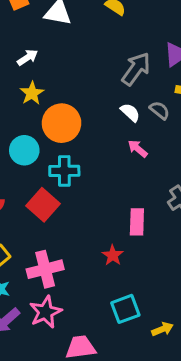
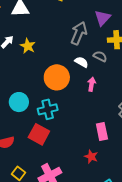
yellow star: (32, 93) -> (28, 46), moved
orange circle: (62, 123) -> (57, 77), moved
pink arrow: (138, 149) -> (92, 84), turned 72

